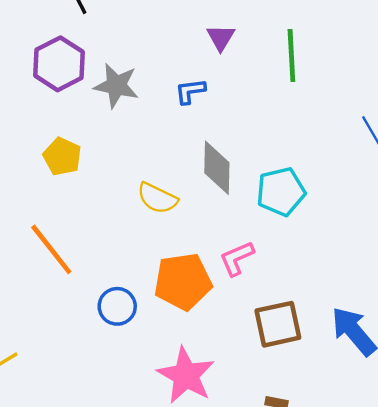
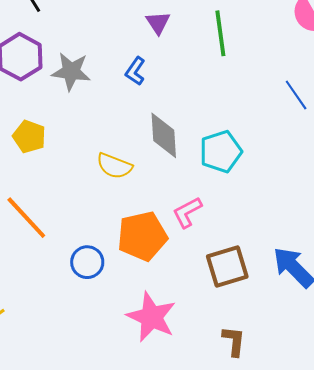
blue L-shape: (190, 91) -> (135, 71), turned -44

